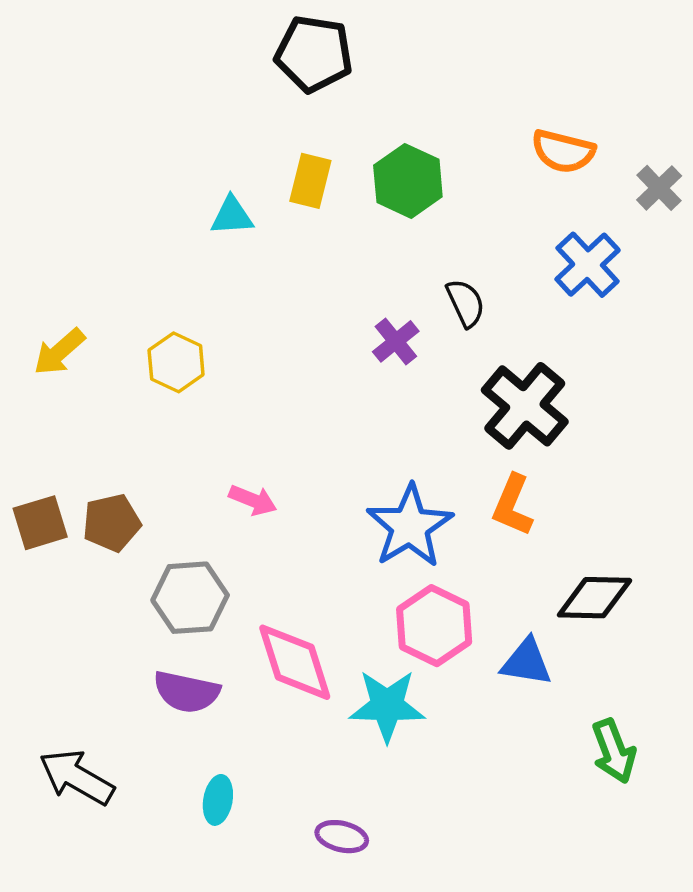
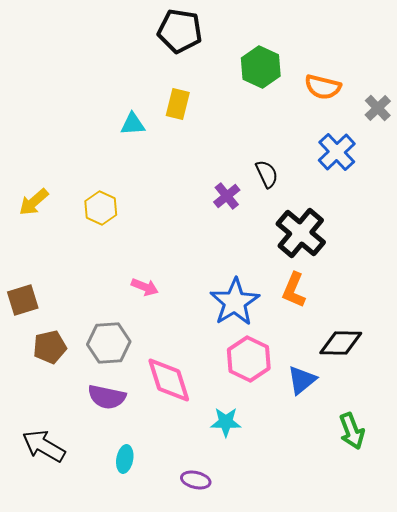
green hexagon: (408, 181) -> (261, 67), moved
brown pentagon: (112, 523) -> (50, 347), moved
blue triangle: (527, 662) -> (302, 380), turned -48
cyan star: (387, 706) -> (226, 422), moved, size x0.7

